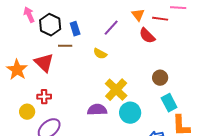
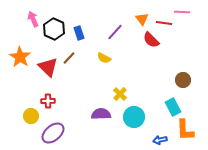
brown line: (65, 46) -> (69, 58), moved, turned -48
orange star: (17, 70) -> (20, 57), moved
brown circle: (160, 78) -> (183, 80), moved
yellow cross: (116, 90) -> (120, 94), size x0.6

